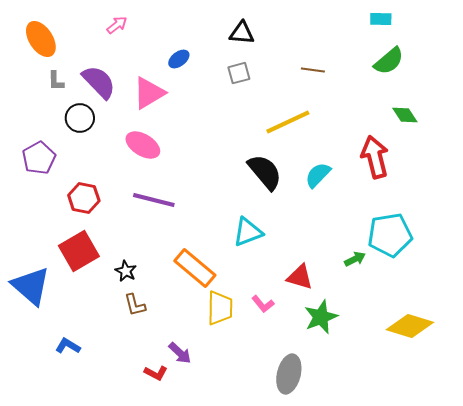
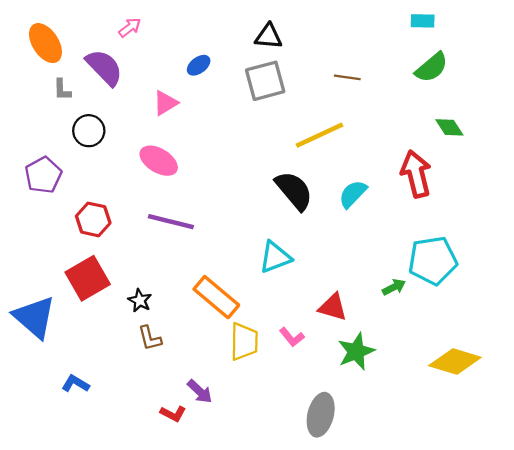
gray square: (239, 73) -> (265, 81), size x1.6
purple semicircle: (99, 82) -> (104, 67), moved
pink triangle: (149, 93) -> (165, 103), size x0.7

